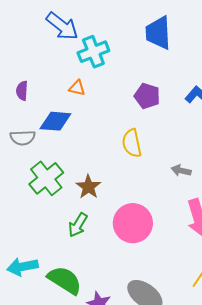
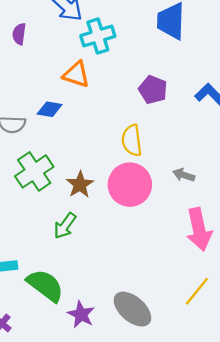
orange triangle: (77, 88) -> (76, 74), size x1.5
purple semicircle: (22, 91) -> (19, 34), moved
blue diamond: (55, 121) -> (50, 109), size x0.7
pink circle: (133, 223) -> (130, 185), moved

